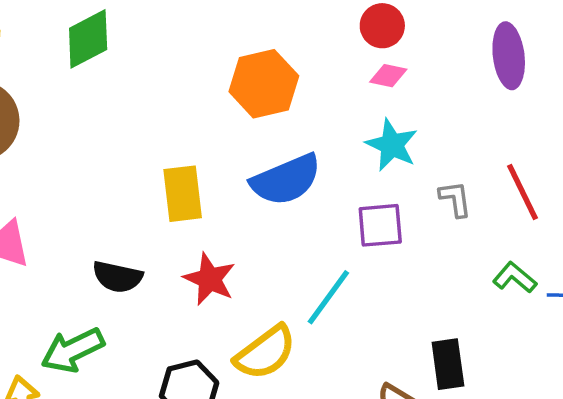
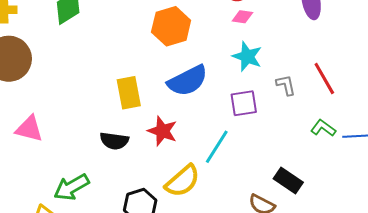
black semicircle: (117, 277) -> (114, 141), moved
red star: (210, 279) -> (162, 131), moved
black rectangle: (448, 364) -> (288, 181), turned -44

